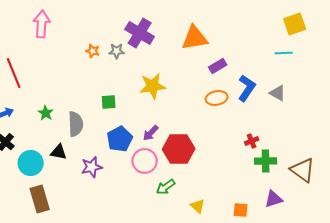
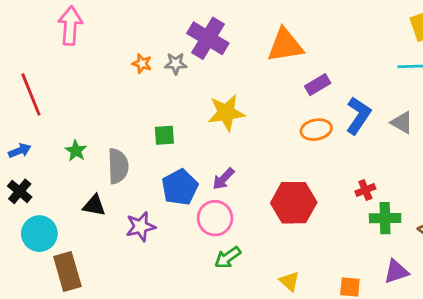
red hexagon: (179, 149) -> (294, 203), moved
cyan circle: (31, 163) -> (39, 234), moved
green arrow: (166, 187) -> (228, 257), moved

